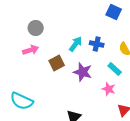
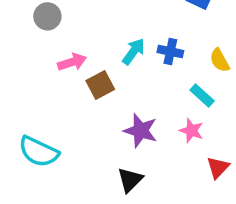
gray circle: (36, 28) -> (47, 16), moved
pink arrow: (31, 50) -> (72, 62), moved
purple star: (83, 72) -> (141, 131), moved

